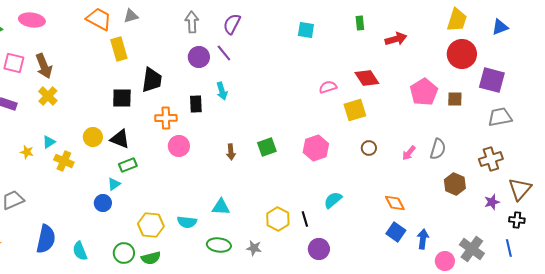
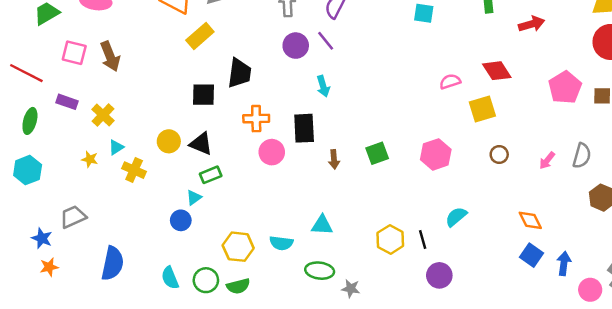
yellow rectangle: (119, 49) -> (200, 36), turned 65
yellow cross: (48, 96) -> (103, 115), moved
black rectangle: (196, 104) -> (304, 128), moved, size x1.4
gray star: (254, 248) -> (351, 289), moved
cyan semicircle: (80, 251) -> (170, 278), moved

